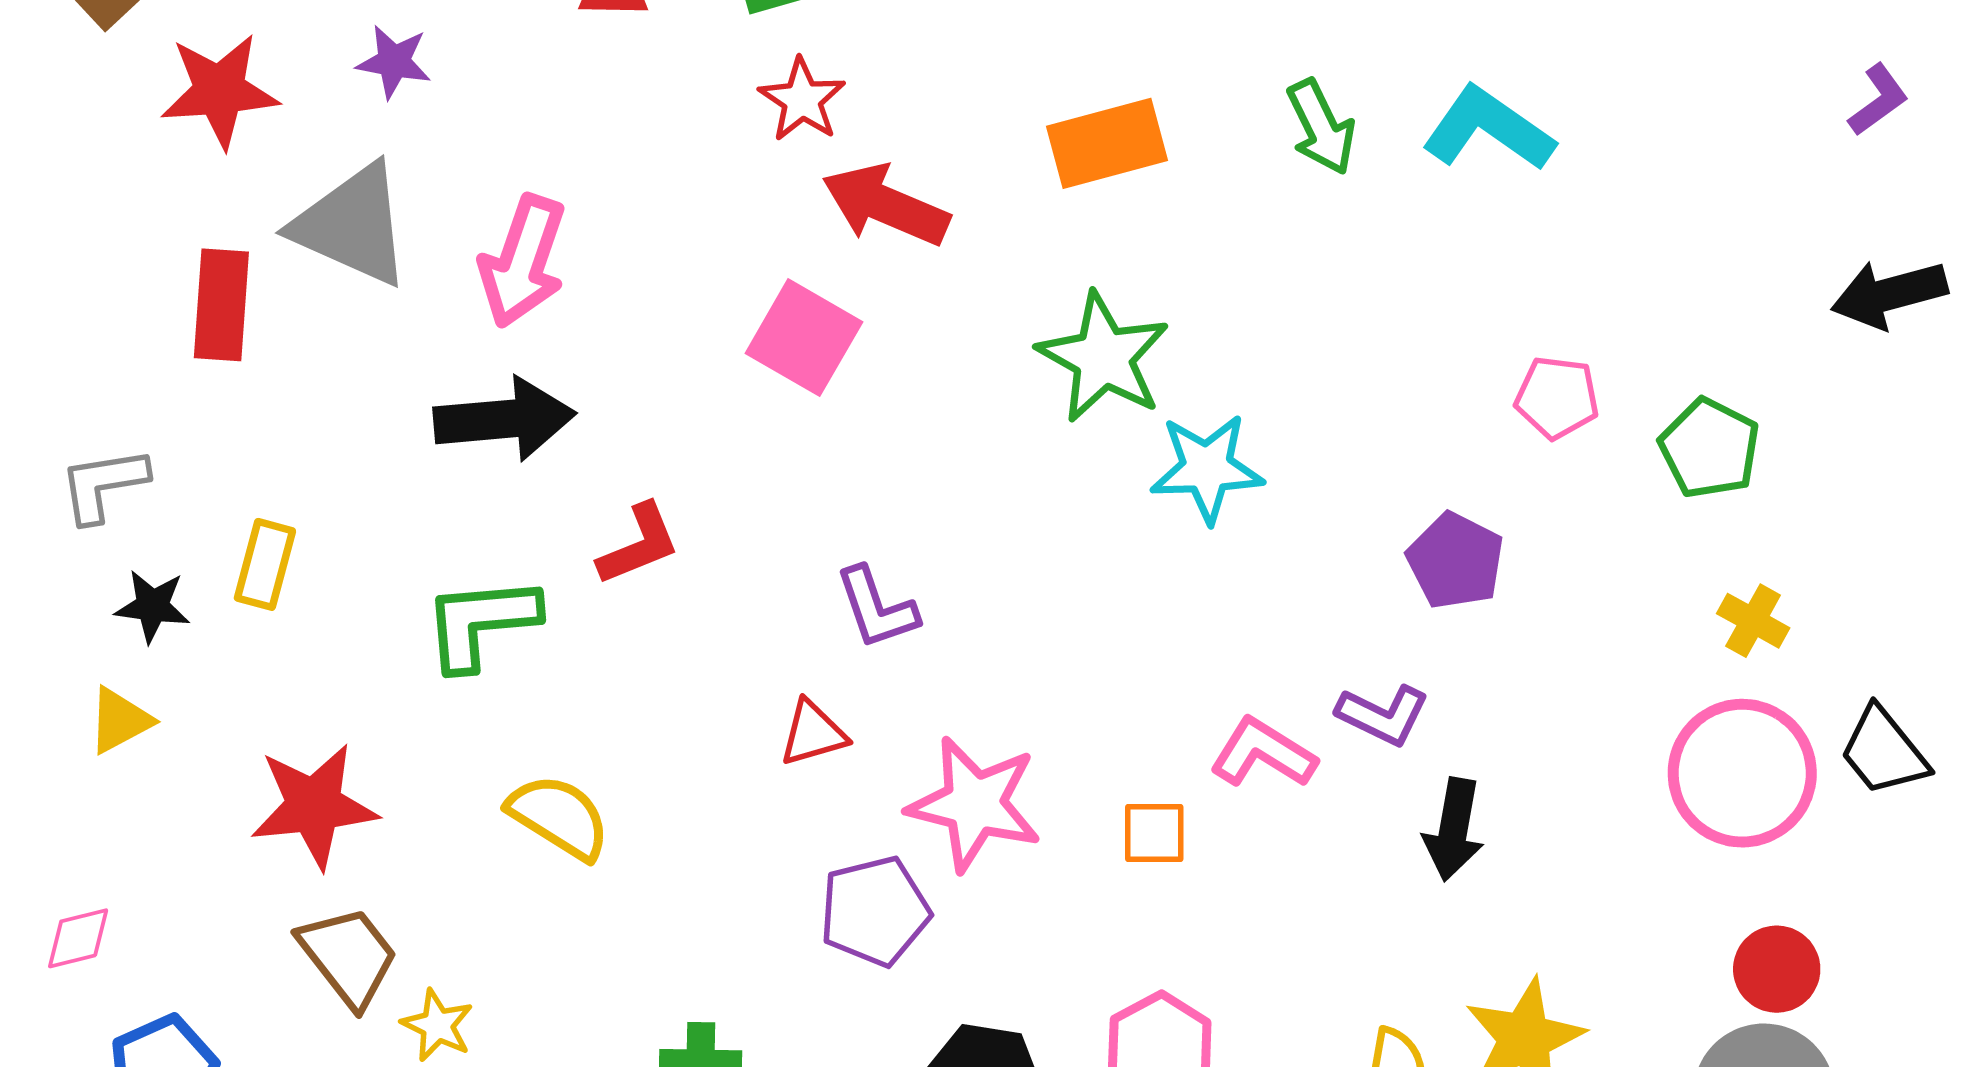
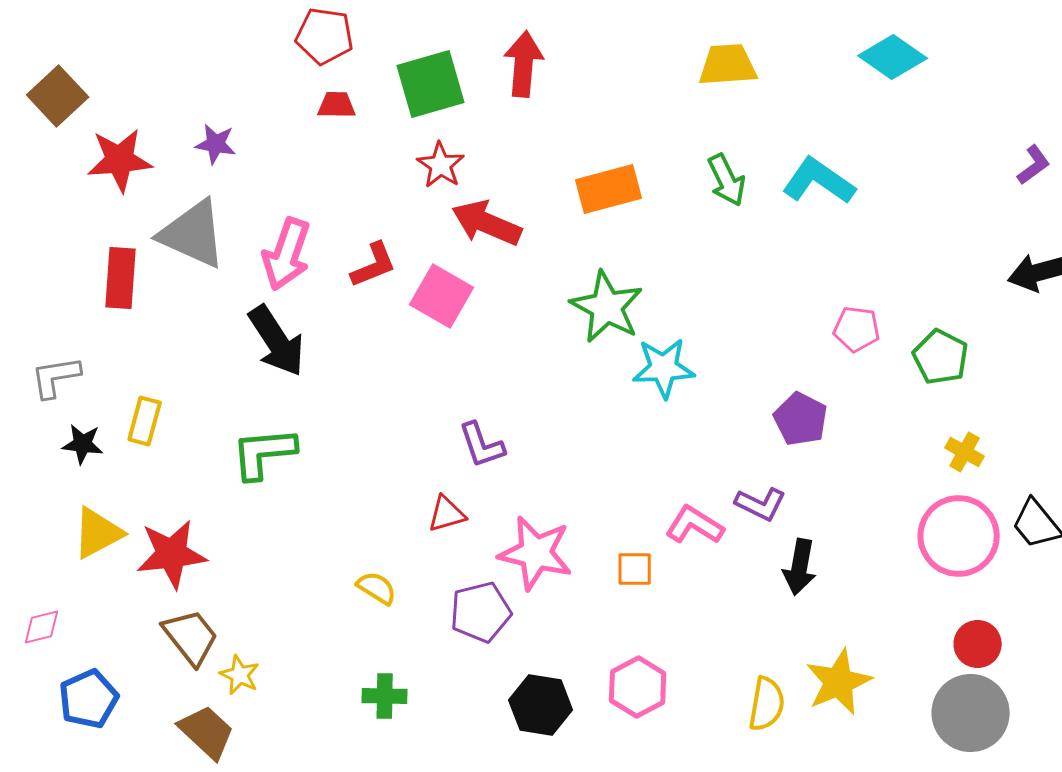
black arrow: (505, 419) -> (277, 341), turned 62
red L-shape: (639, 544) -> (374, 265), moved
yellow triangle: (120, 720) -> (98, 533), moved, size x1.4
yellow semicircle: (559, 817) -> (377, 588), moved, size x0.7

